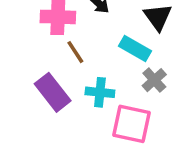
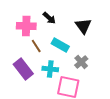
cyan rectangle: (135, 48) -> (60, 45), moved

